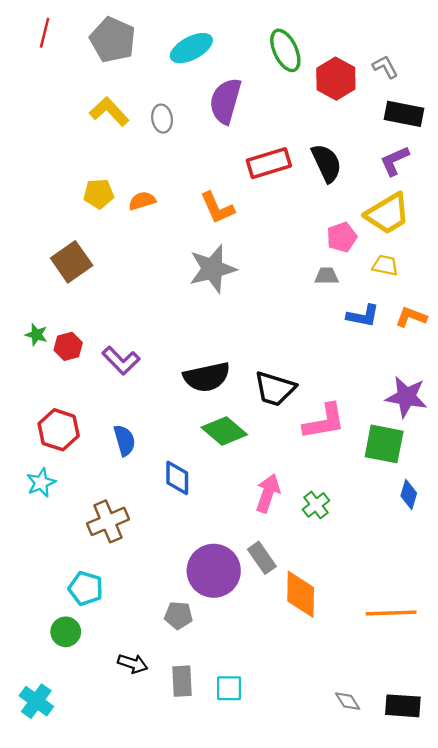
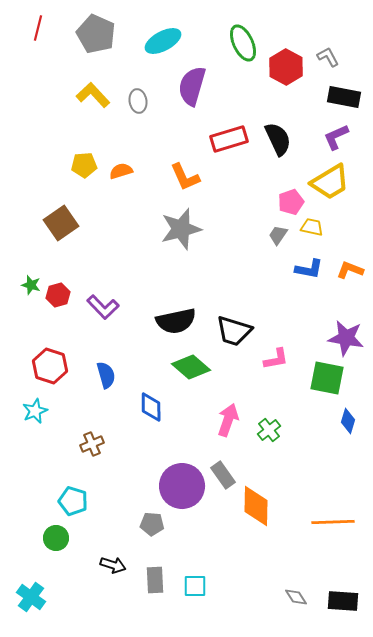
yellow trapezoid: (385, 265) -> (312, 227), moved
gray trapezoid: (326, 276) -> (278, 235), turned -55
pink L-shape: (324, 422) -> (276, 359), size x0.7
brown cross: (108, 521) -> (92, 444), size x0.7

